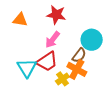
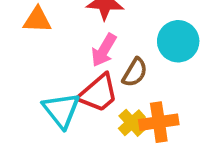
brown semicircle: (79, 55) -> (135, 72), moved
orange cross: (77, 69) -> (159, 122), moved, turned -30

